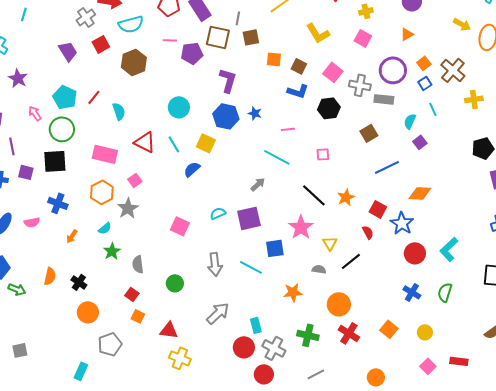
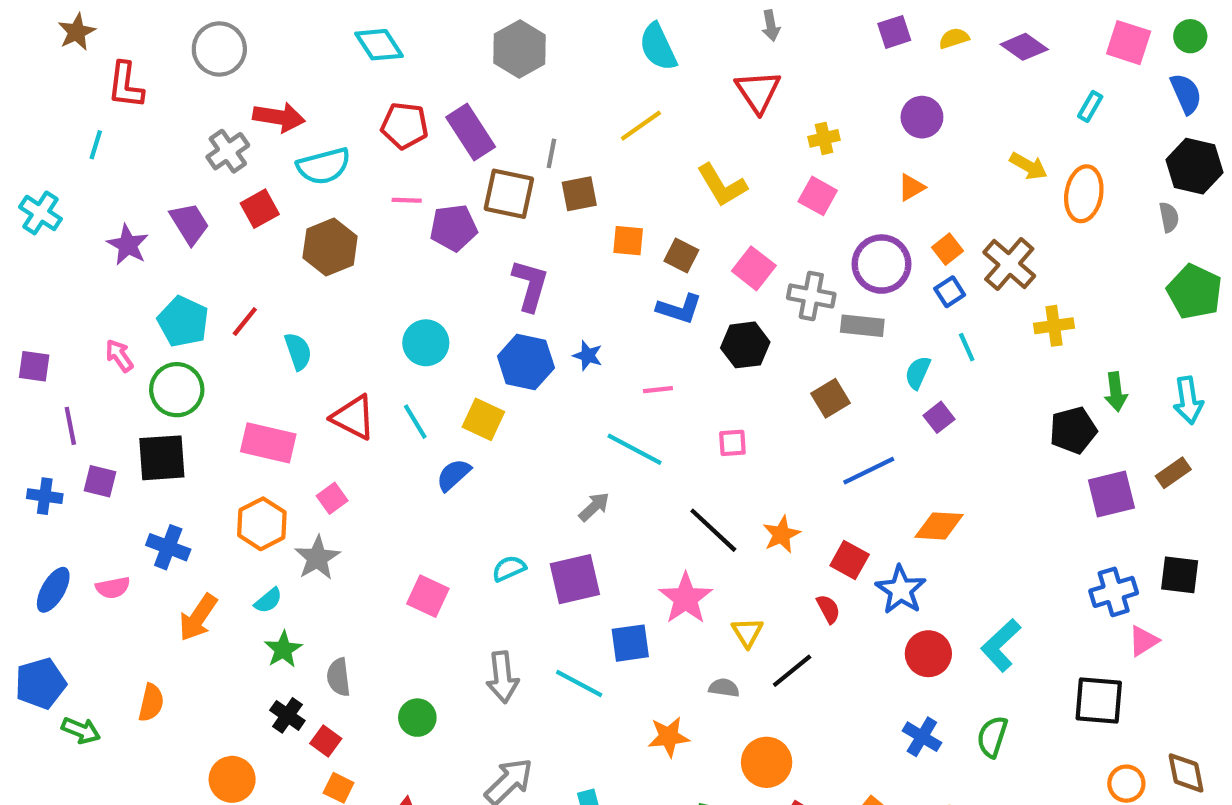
purple star: (18, 78) -> (128, 245), moved
orange arrow: (72, 236) -> (198, 617), size x1.6
black cross: (79, 282) -> (287, 715), moved

